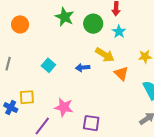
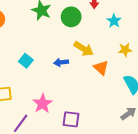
cyan star: (119, 32) -> (114, 21), moved
pink star: (64, 107) -> (42, 104), turned 30

